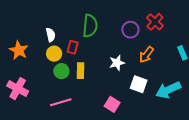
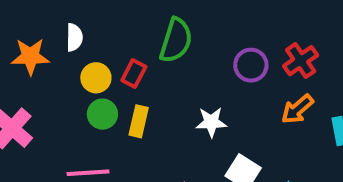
white semicircle: (51, 35) -> (74, 37), moved
orange star: (19, 50) -> (30, 56), turned 30
orange arrow: (146, 55) -> (297, 109), moved

